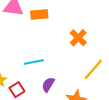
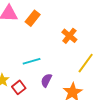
orange rectangle: (39, 15) -> (33, 18), turned -42

